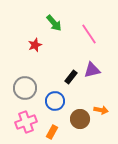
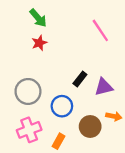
green arrow: (54, 23) -> (38, 18), moved
purple triangle: (92, 70) -> (104, 87), moved

